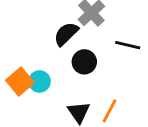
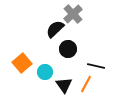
black line: (128, 45) -> (96, 66), moved
cyan circle: (40, 81) -> (45, 72), moved

